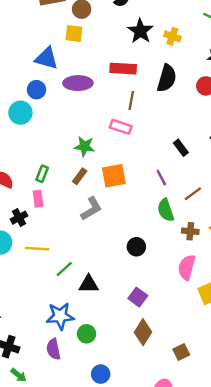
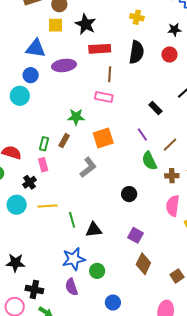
black star: (140, 31) -> (86, 24), moved
brown rectangle: (80, 176) -> (64, 141), moved
green line: (64, 269) -> (72, 220), turned -56

